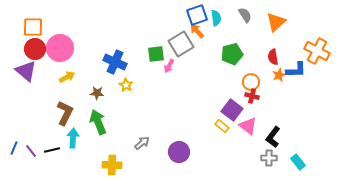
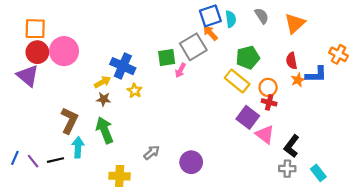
orange cross: (317, 51) -> (339, 54), size x0.7
yellow arrow: (67, 77) -> (102, 82), moved
yellow rectangle: (222, 126) -> (237, 81), moved, size x1.6

